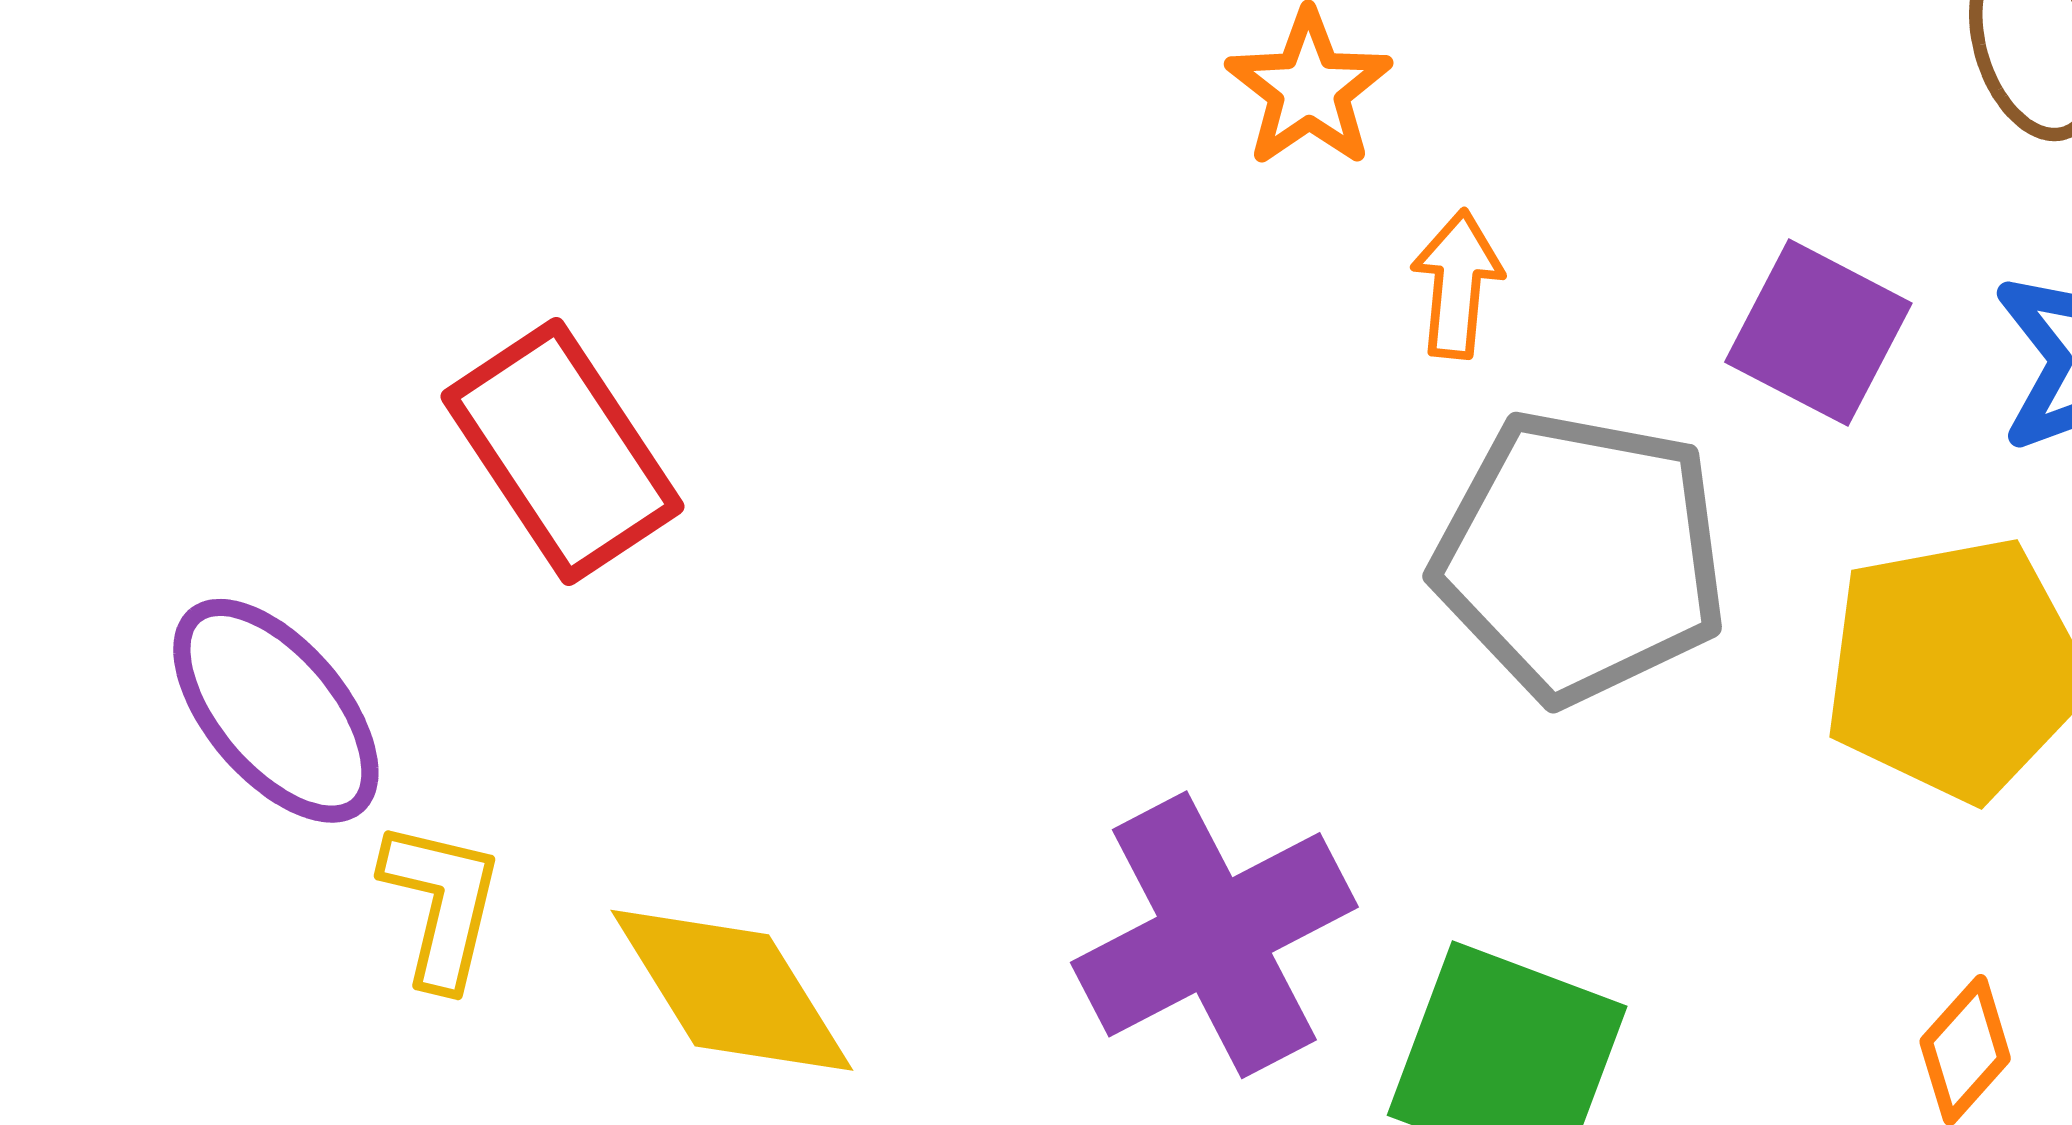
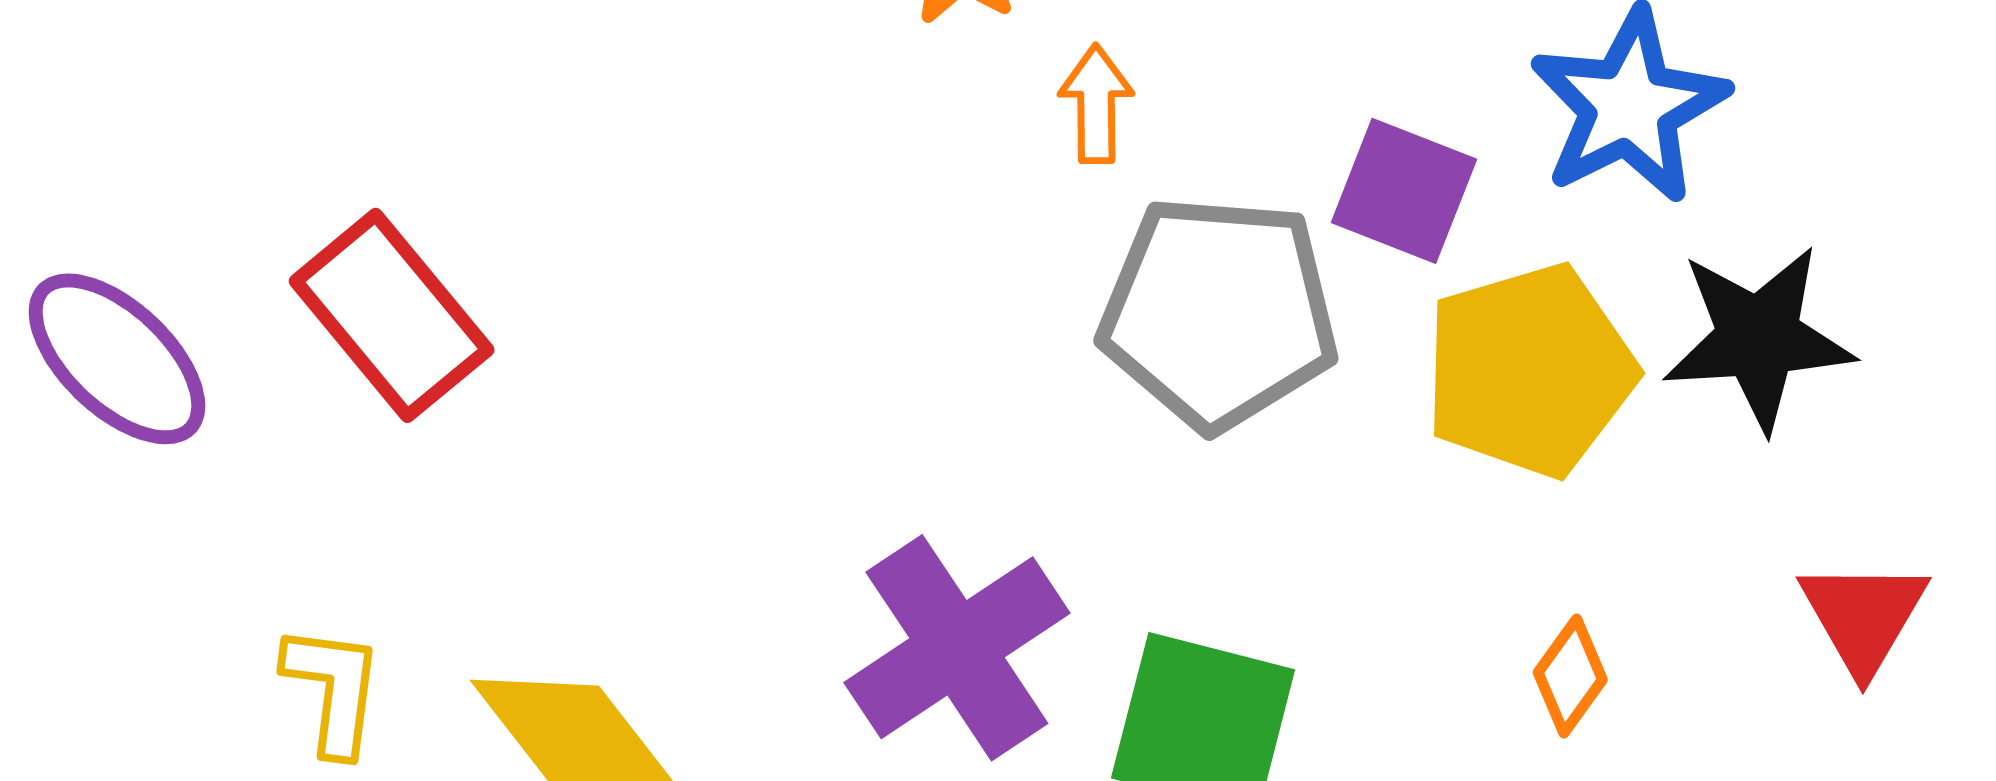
purple square: (1818, 333) -> (1404, 191), moved
purple ellipse: (276, 711) -> (117, 359), moved

